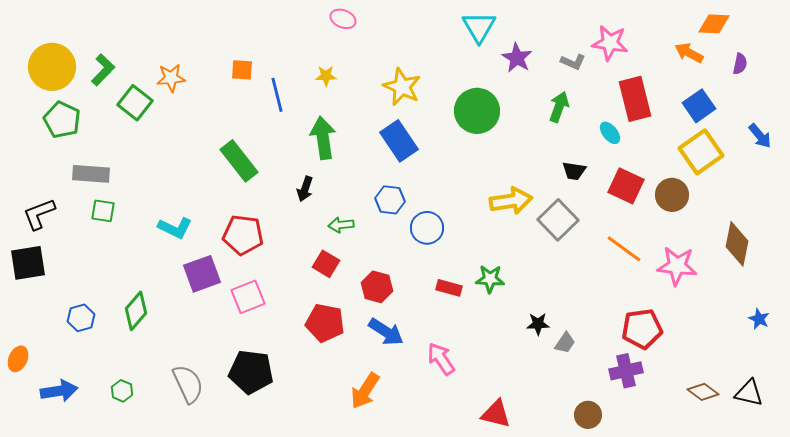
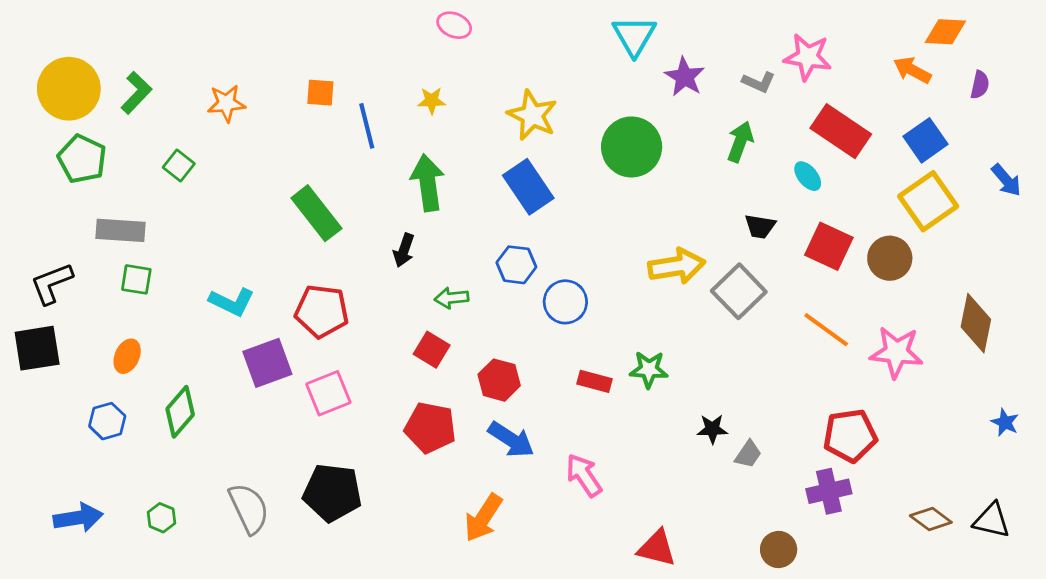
red rectangle: (635, 99) -> (841, 131), turned -42
green square: (135, 103) -> (179, 166), moved, size x0.7
orange ellipse: (18, 359) -> (127, 356), moved

